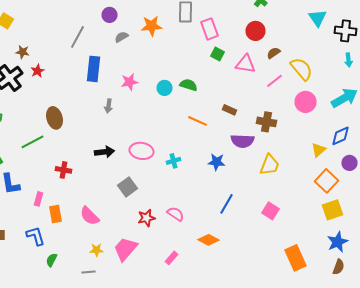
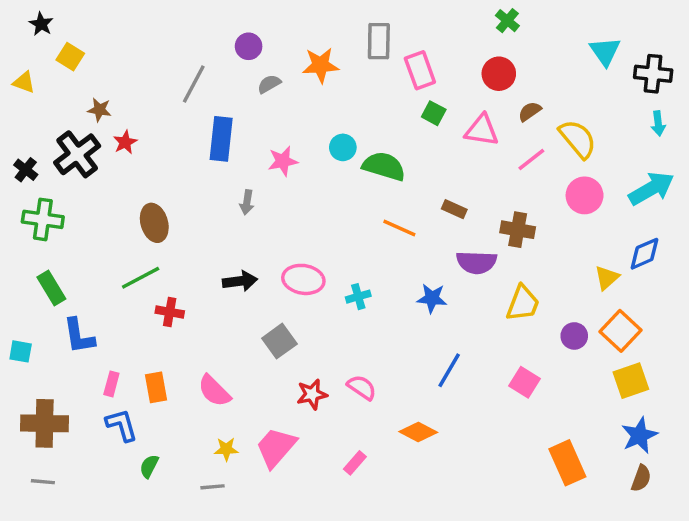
green semicircle: (188, 85) -> (384, 166), size x1.4
cyan circle: (164, 88) -> (343, 147), moved
green line: (32, 142) -> (141, 278), moved
purple circle: (350, 163) -> (574, 336), moved
pink rectangle: (38, 199) -> (111, 384), moved

